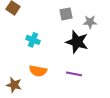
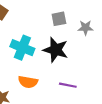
cyan cross: (33, 40) -> (22, 48), size x1.5
black star: (77, 42) -> (56, 50), moved

